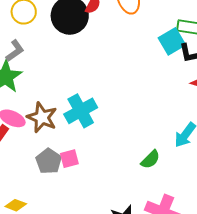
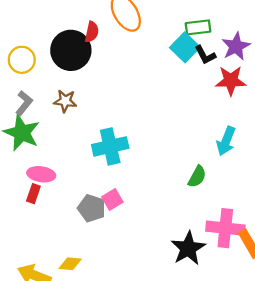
cyan cross: (81, 111) -> (110, 146), turned 32
brown star: (42, 117) -> (65, 101), moved, size x0.7

